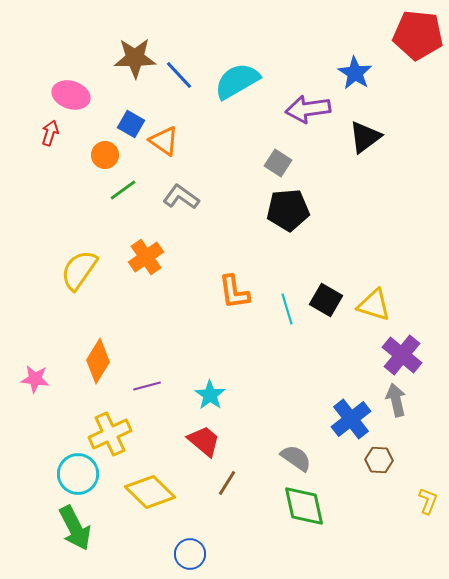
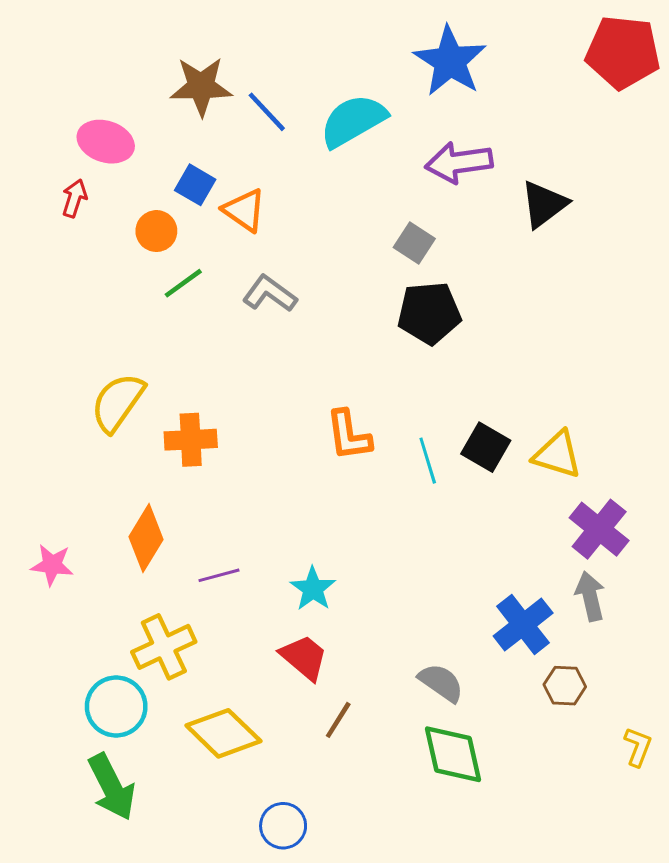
blue star: (355, 73) -> (450, 61), moved, size x1.4
orange cross: (146, 257) -> (191, 440), moved, turned 32

